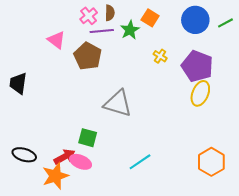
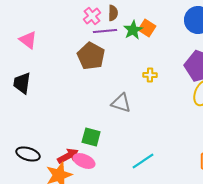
orange square: (150, 18) -> (147, 28), moved
pink triangle: (56, 40) -> (28, 40), moved
yellow cross: (160, 56) -> (150, 75), moved, turned -32
gray triangle: (118, 103) -> (121, 103), size x0.7

